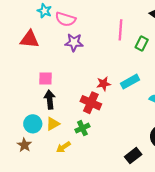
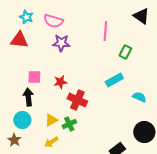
cyan star: (44, 11) -> (26, 17), moved
green rectangle: (142, 44) -> (125, 52), moved
red star: (104, 84) -> (60, 82), moved
black arrow: (50, 100) -> (28, 97), moved
yellow triangle: (53, 124) -> (51, 120), moved

